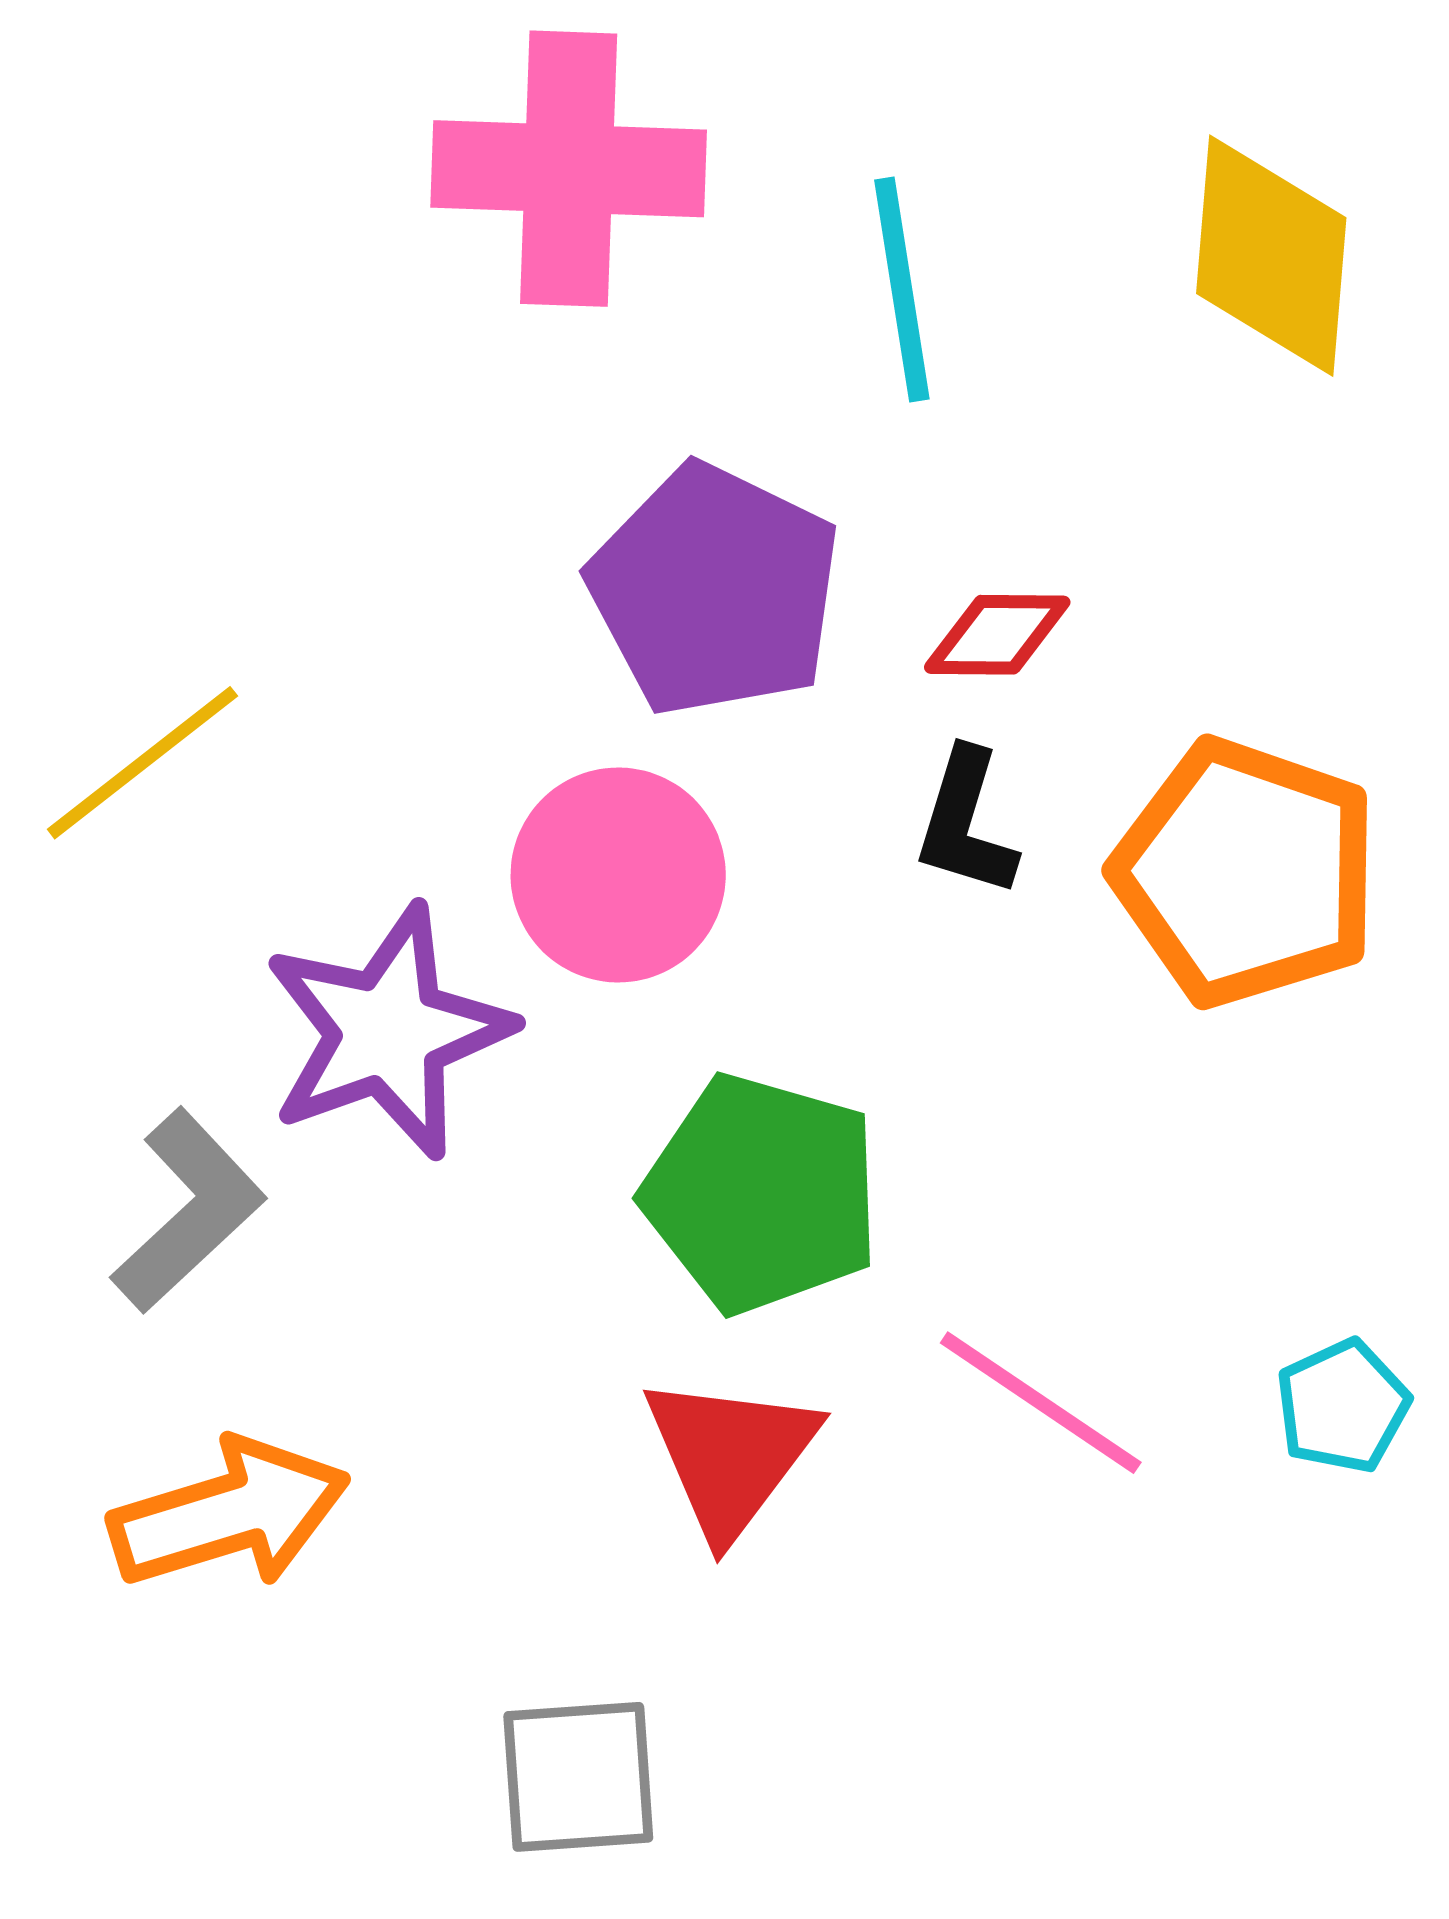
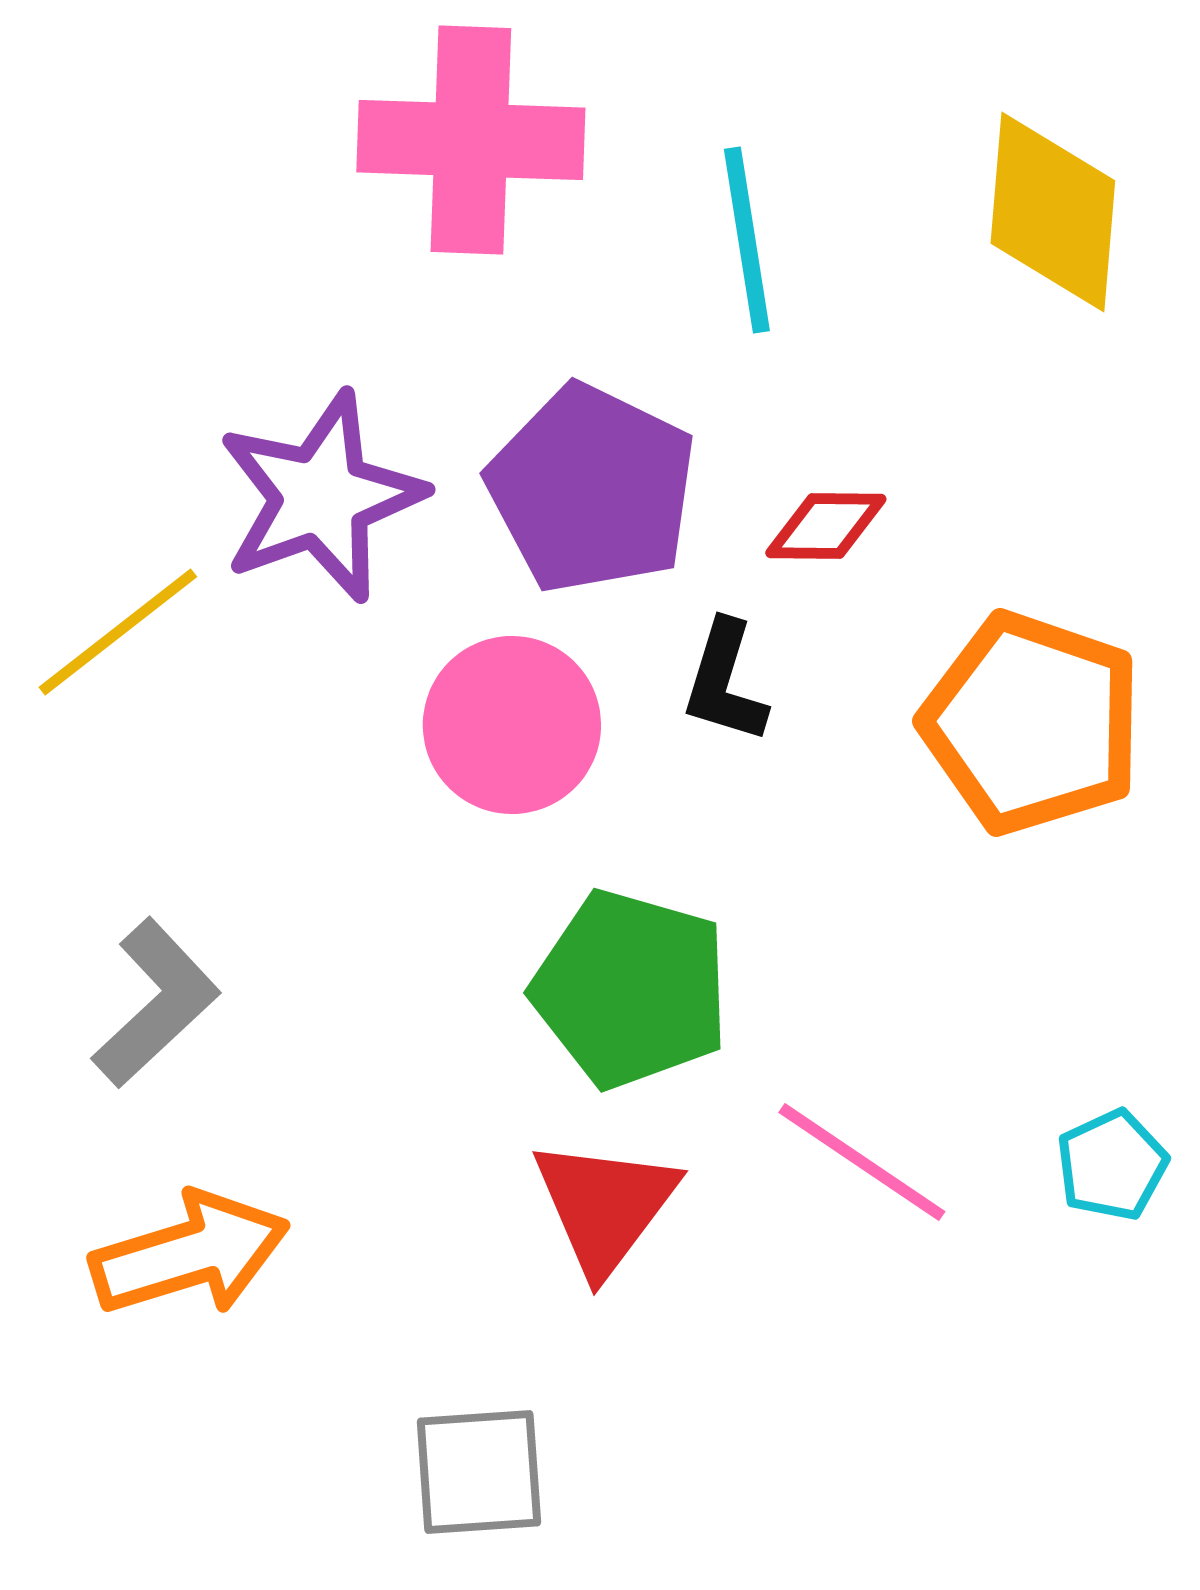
black L-shape: (966, 823) -> (725, 682), moved
purple star: (388, 1032) -> (321, 497), moved

